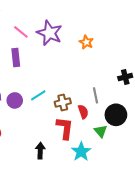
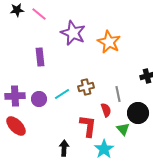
pink line: (21, 32) -> (39, 14), moved
orange star: (86, 42) -> (109, 42), size x1.6
brown cross: (63, 103) -> (86, 87), moved

